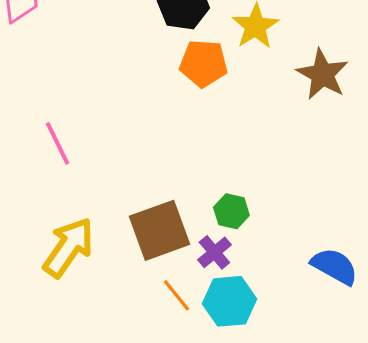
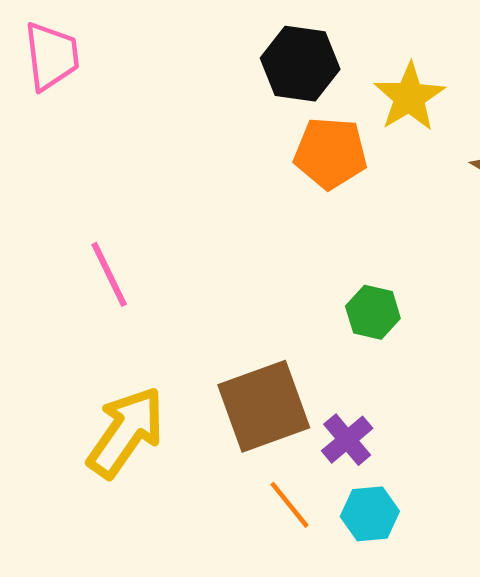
green hexagon: (231, 211) -> (373, 312), moved
cyan hexagon: (229, 301) -> (370, 514), size x0.7

